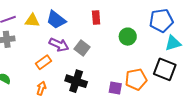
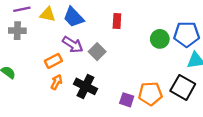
green circle: (128, 37) -> (160, 39), moved
orange arrow: (41, 88) -> (56, 82), moved

